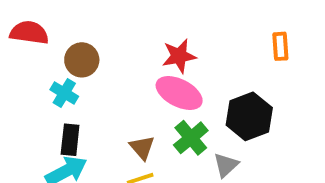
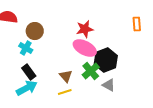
black hexagon: (249, 116) -> (106, 60), moved
black rectangle: (70, 140) -> (29, 72), turned -42
gray triangle: (226, 165) -> (109, 85), turned -48

